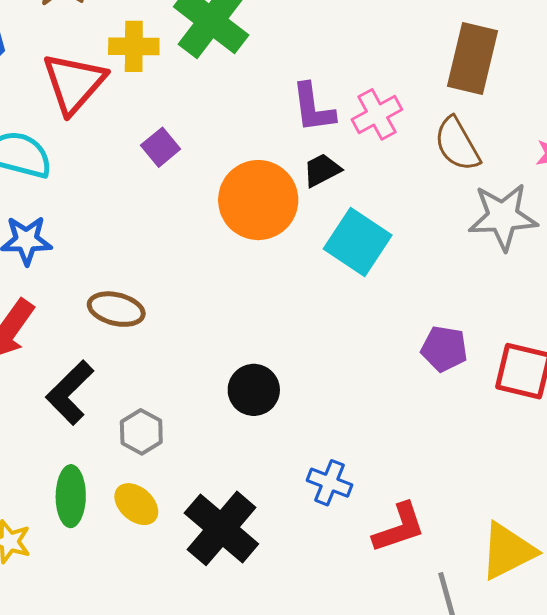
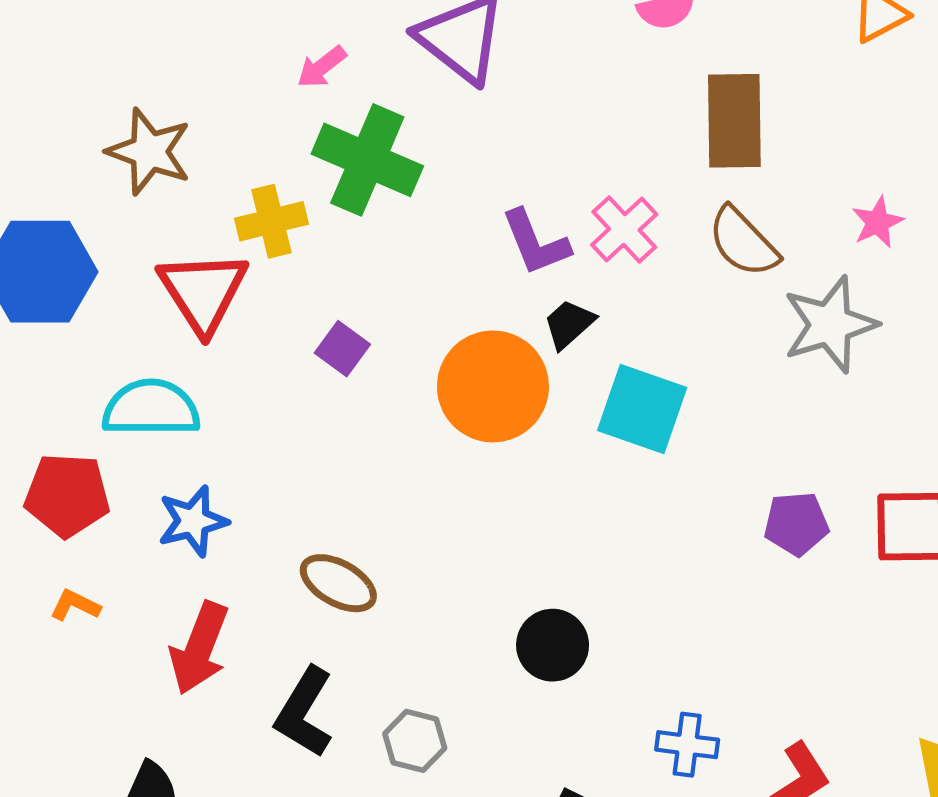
brown ellipse: (116, 309) -> (338, 583), turned 30

